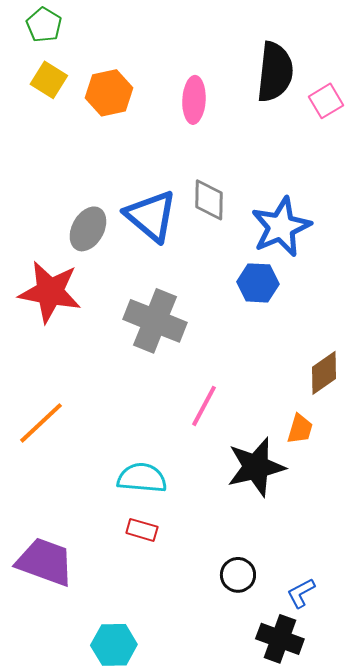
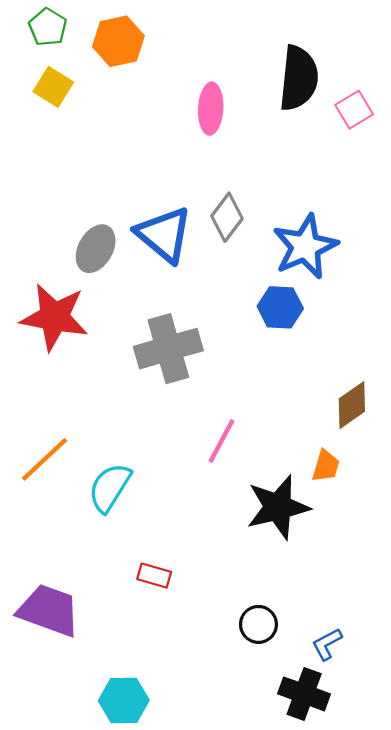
orange hexagon: (109, 93) -> (118, 41), moved
gray diamond: (209, 200) -> (227, 217), turned 36
gray cross: (155, 321) -> (168, 349), turned -38
cyan semicircle: (142, 478) -> (110, 488), moved, turned -63

